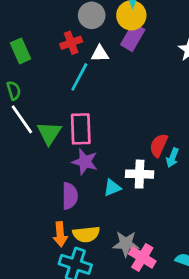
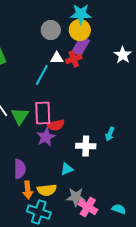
red cross: (71, 43) -> (74, 59), moved
red semicircle: (159, 145) -> (56, 125), moved, turned -126
purple star: (85, 162) -> (46, 137), turned 30
cyan triangle: (112, 188) -> (67, 169), moved
purple semicircle: (70, 196) -> (20, 169), moved

